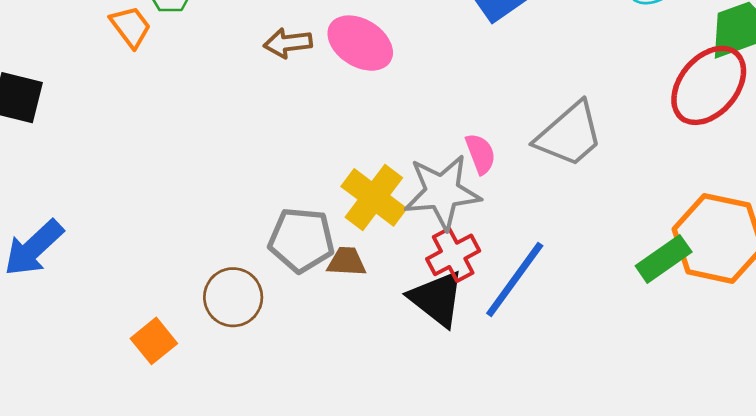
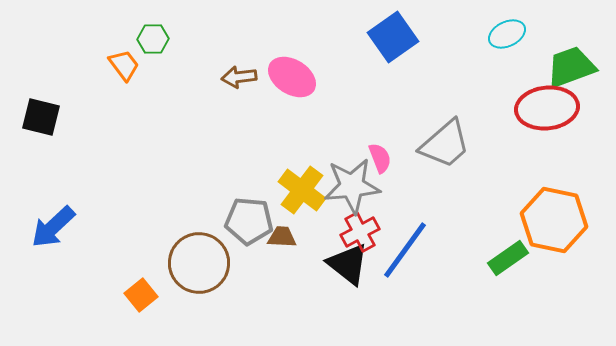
red ellipse: (709, 85) -> (547, 108), turned 44
green rectangle: (664, 259) -> (508, 258), moved
brown circle: (233, 297) -> (199, 263), size x1.4

